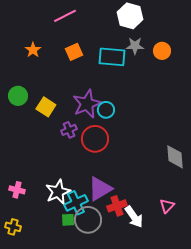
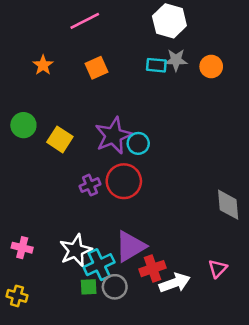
cyan rectangle: (112, 57) -> (156, 65), moved, size x0.6
purple cross: (69, 130) -> (90, 185), moved
white arrow: (134, 217) -> (175, 283), turned -75
gray circle: (88, 220) -> (115, 287), size x0.7

